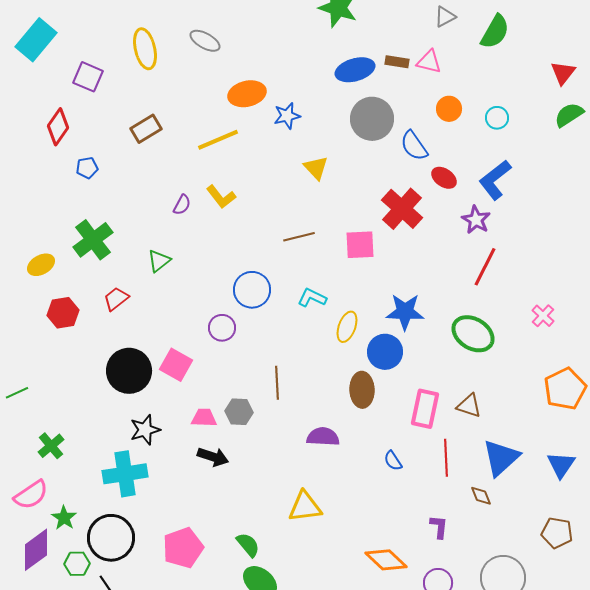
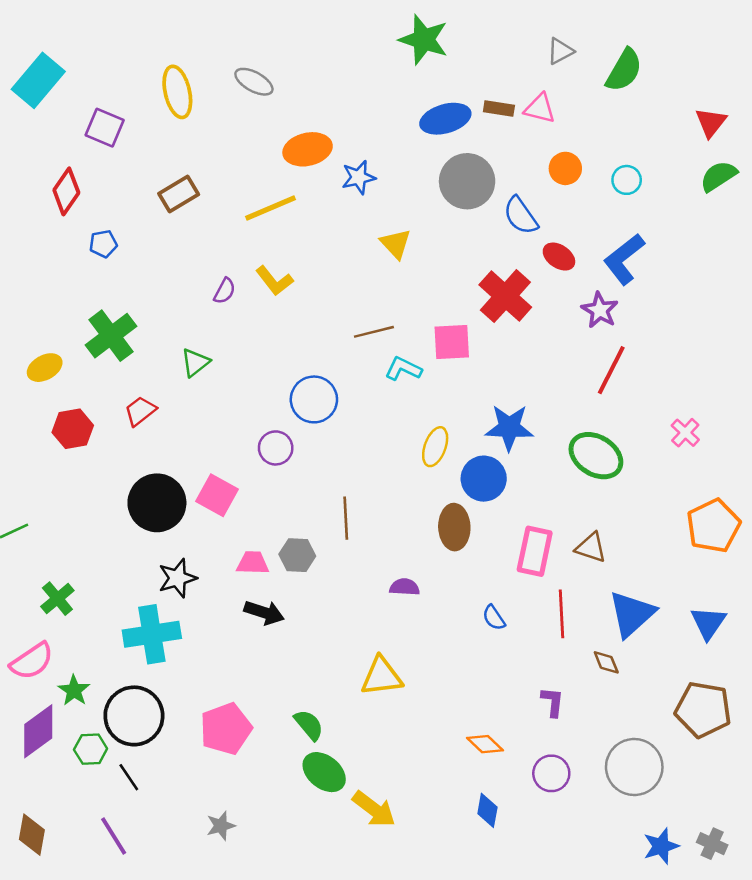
cyan L-shape: (312, 298) -> (403, 369), moved
purple semicircle: (323, 437) -> (405, 587), size x0.7
brown pentagon: (557, 533) -> (703, 710), size x1.4
orange diamond: (386, 560) -> (485, 744), size x0.7

